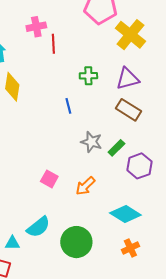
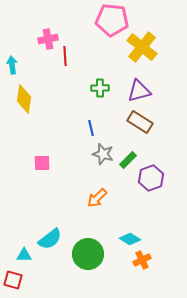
blue line: (68, 106) -> (91, 128), moved
pink square: (49, 179) -> (42, 163), moved, turned -30
cyan diamond: (125, 214) -> (130, 239), moved, size x0.7

